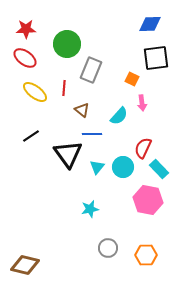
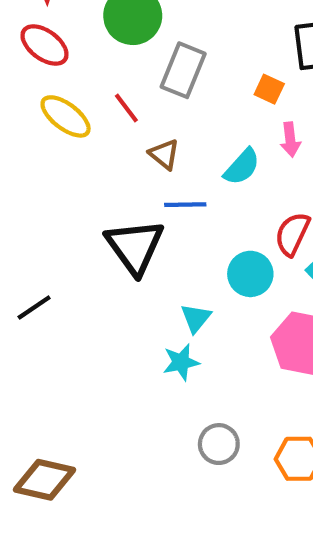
red line: (64, 88) -> (126, 108), turned -42
black line: (31, 136) -> (34, 308), moved
cyan triangle: (97, 167) -> (196, 318), moved

